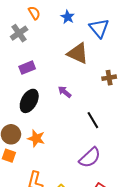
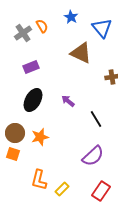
orange semicircle: (34, 13) -> (42, 26), moved
purple arrow: (65, 92) -> (68, 101), moved
orange star: (36, 138) -> (40, 137), turned -30

